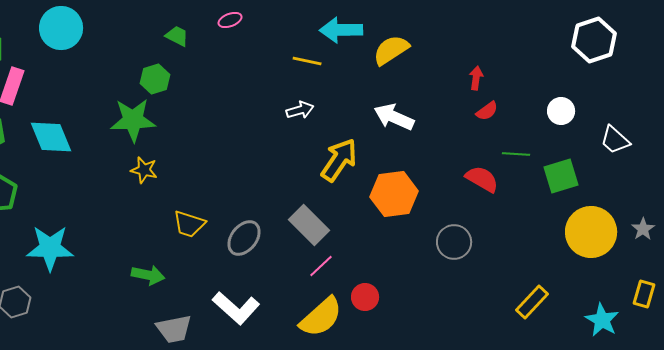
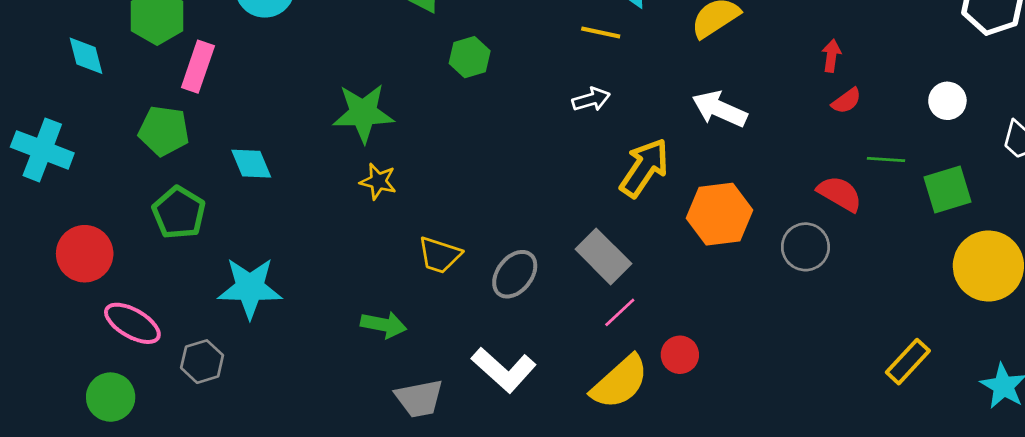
green hexagon: (155, 79) -> (470, 57), moved
cyan diamond: (51, 137) -> (251, 164), moved, size x0.7
gray circle: (454, 242) -> (805, 247), moved

